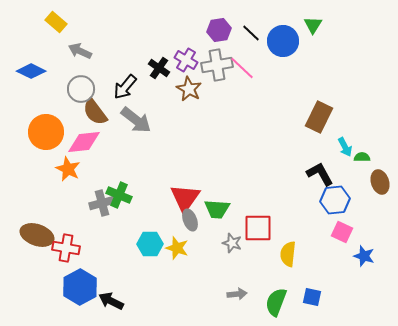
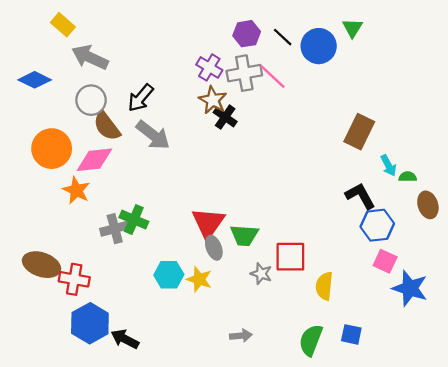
gray arrow: (80, 51) -> (90, 57), size x1.4
black cross: (159, 68) -> (225, 117), moved
blue star: (364, 256) -> (410, 288), size x1.5
gray arrow: (237, 294) -> (241, 336), moved

